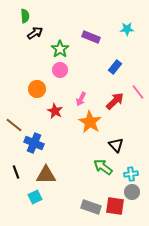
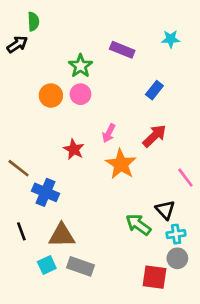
black arrow: (35, 33) -> (17, 44), moved
orange circle: (37, 89) -> (51, 95), moved
pink line: (138, 92) -> (185, 178), moved
black triangle: (116, 145) -> (165, 210), moved
gray rectangle: (91, 207) -> (80, 266), moved

